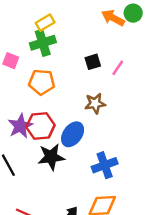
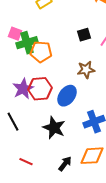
green cross: (43, 43) -> (27, 43), moved
black star: (51, 157) -> (54, 128), moved, turned 30

